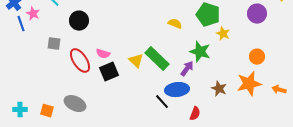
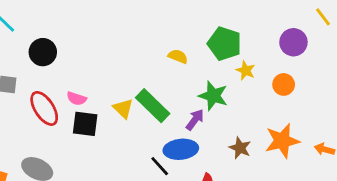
orange circle: (257, 57) -> (284, 84), moved
black square: (109, 72) -> (85, 124), turned 30

